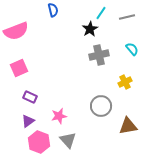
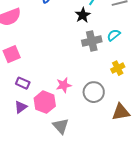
cyan semicircle: (132, 49) -> (114, 35), moved, turned -88
pink star: (59, 116) -> (64, 85), moved
pink hexagon: (39, 142) -> (45, 102), moved

